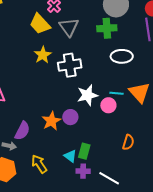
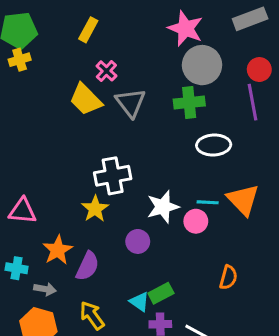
yellow star: (43, 55) -> (95, 209), moved
white cross: (70, 65) -> (113, 176), moved
orange star: (51, 121) -> (58, 250), moved
purple semicircle: (22, 131) -> (88, 266), moved
green rectangle: (84, 151) -> (161, 293), turned 49

